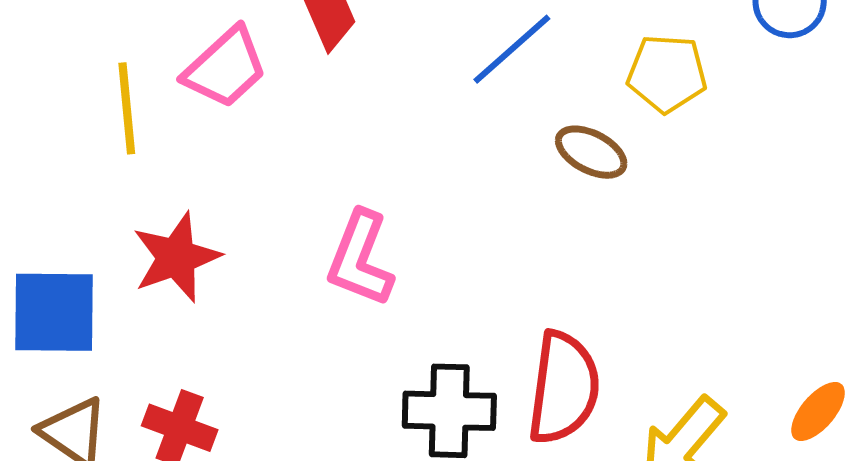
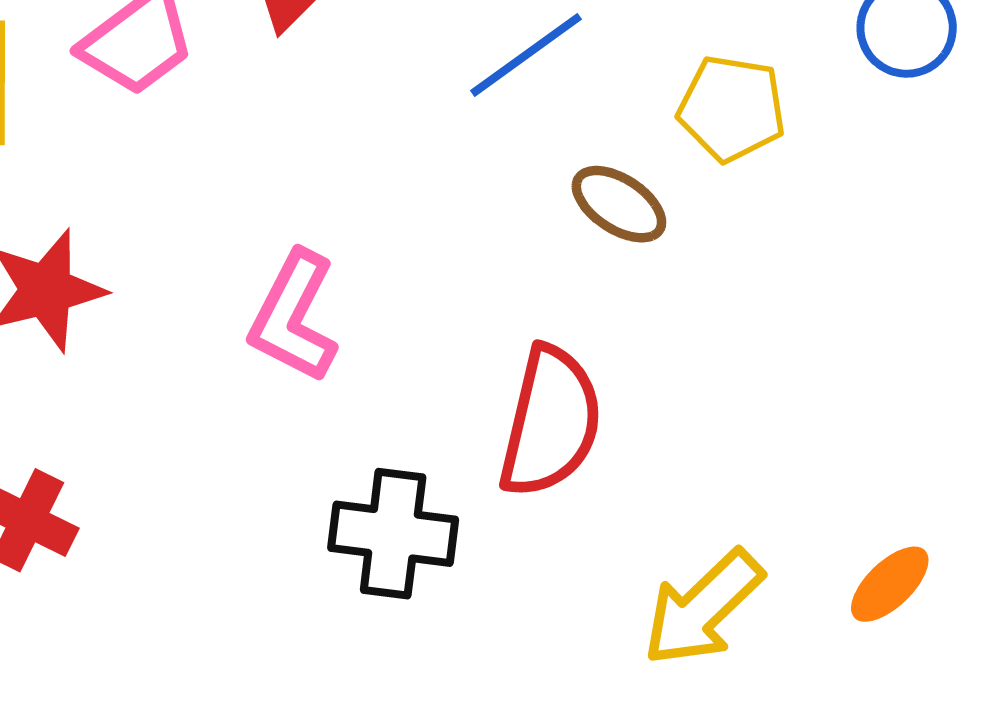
red semicircle: (564, 388) -> (551, 422), moved

